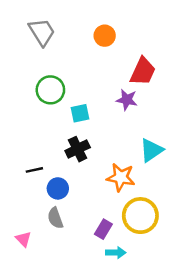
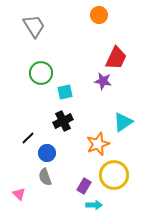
orange circle: (105, 36) -> (99, 15), moved
black line: (34, 170) -> (28, 138), turned -32
orange star: (121, 177) -> (98, 144), turned -30

